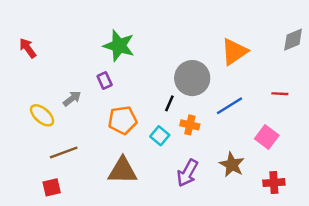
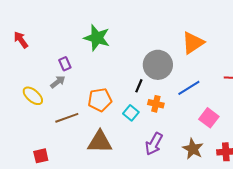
purple rectangle: (105, 80) -> (65, 64), moved
pink square: (267, 137) -> (209, 118), moved
brown line: (64, 153) -> (67, 118), moved
brown star: (232, 165) -> (193, 149), moved

